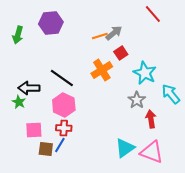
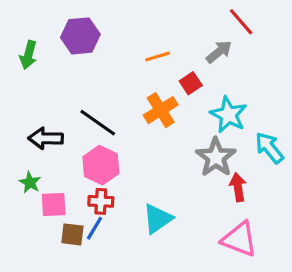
gray arrow: (114, 33) -> (219, 52), moved
gray star: (137, 100) -> (216, 157), size x1.4
green star: (19, 102) -> (30, 182), moved
cyan triangle: (125, 148) -> (158, 219), moved

